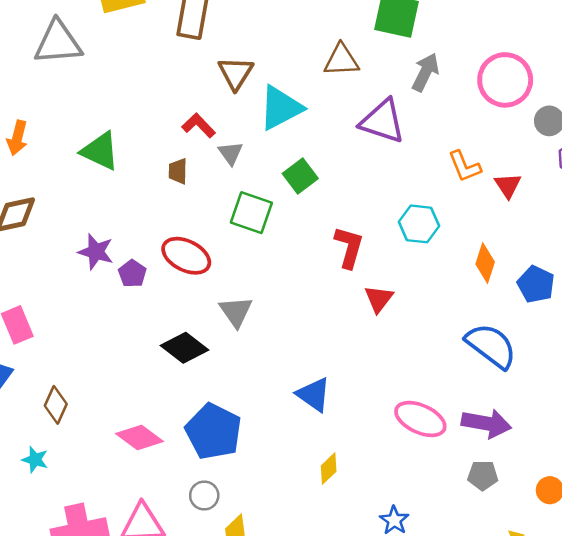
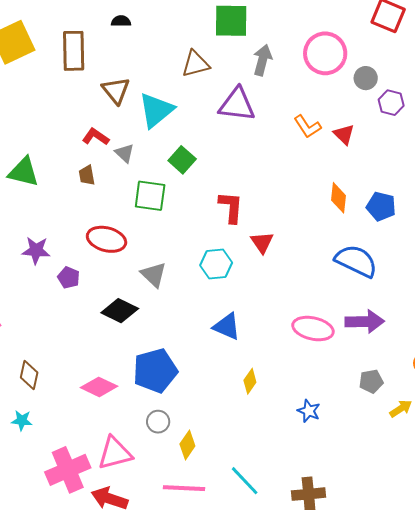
cyan hexagon: (419, 224) -> (216, 264), moved
purple pentagon: (132, 274) -> (69, 278), moved
blue pentagon: (213, 431) -> (155, 371), turned -30
gray pentagon: (483, 475) -> (371, 381), moved

